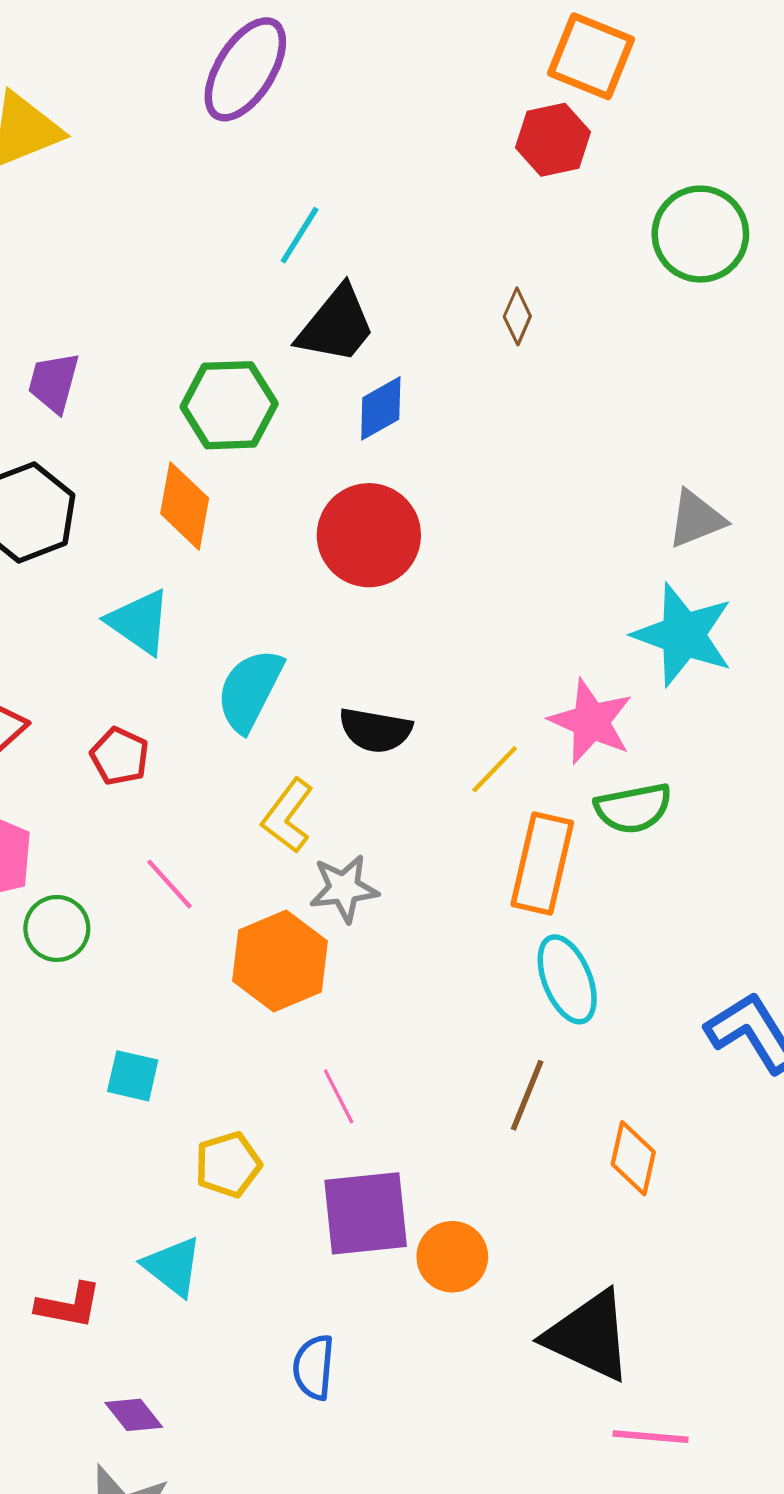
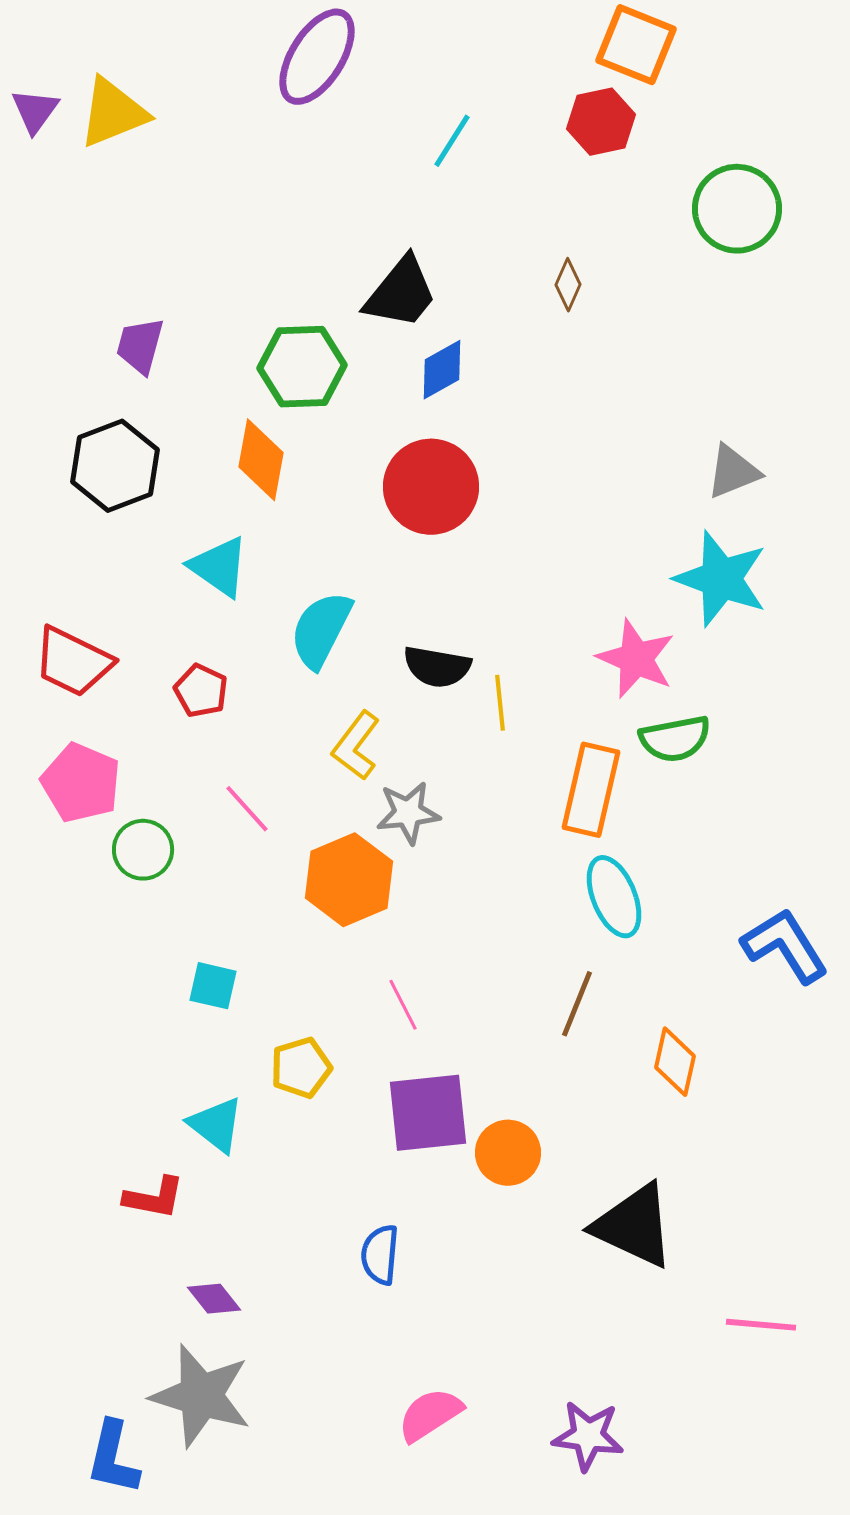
cyan line: (300, 235) -> (452, 141), moved
yellow line: (495, 769) -> (500, 703), moved, turned -50
cyan triangle: (173, 1266) -> (216, 1125), moved
pink line: (651, 1437) -> (761, 1325), moved

